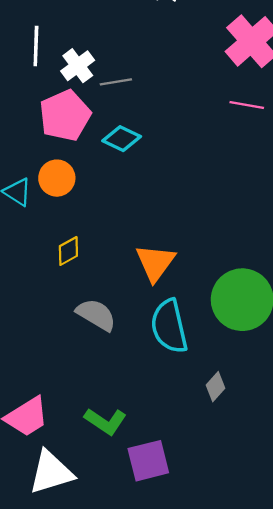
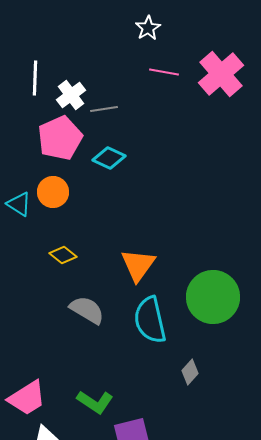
pink line: (247, 105) -> (164, 72), moved
yellow diamond: (68, 251) -> (63, 255), turned 68

